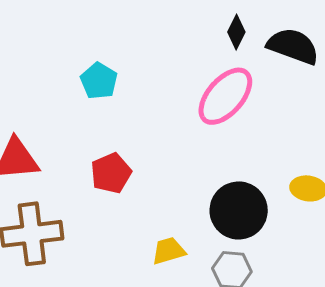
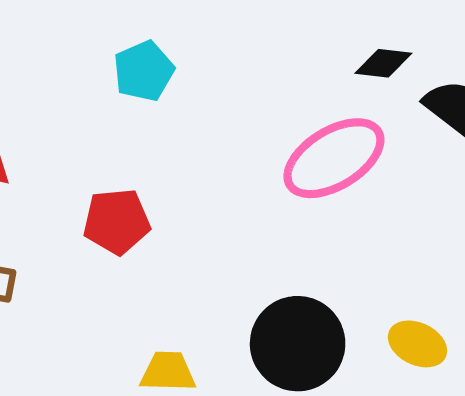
black diamond: (236, 32) -> (383, 63), turned 52

